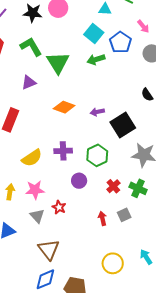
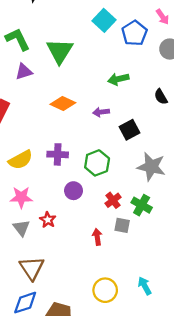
green L-shape: (31, 47) -> (18, 39), moved
green arrow: (96, 59) -> (118, 79), moved
black square: (123, 125) -> (130, 130), size x0.7
gray square: (124, 215) -> (122, 225), moved, turned 32

